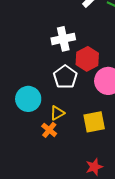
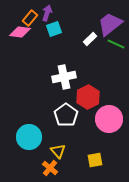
yellow triangle: (57, 113) -> (58, 151), turned -42
yellow square: (94, 122) -> (95, 160), size x0.7

